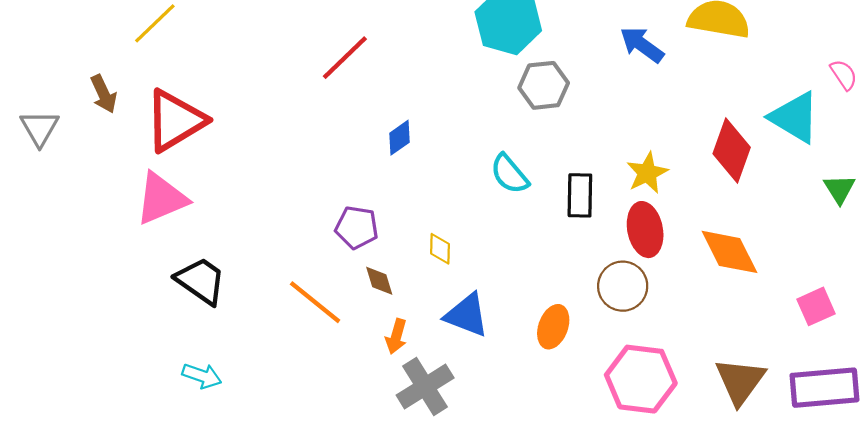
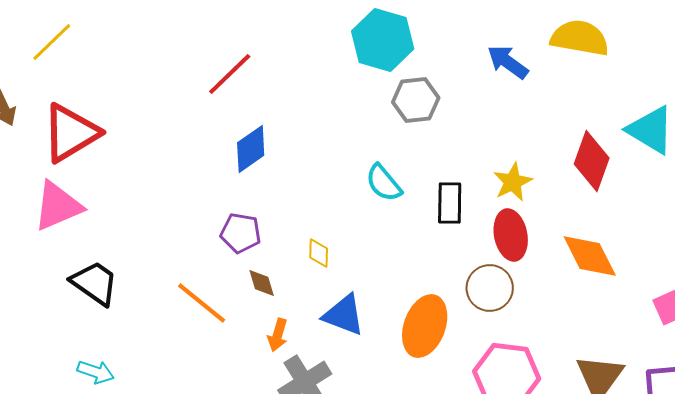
blue diamond: (399, 138) -> (251, 149), moved, size x1.4
orange ellipse: (553, 327) -> (425, 326), size x1.5

